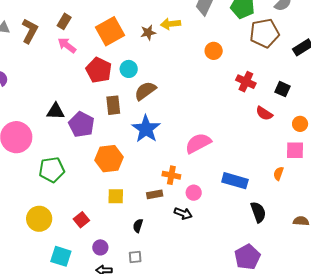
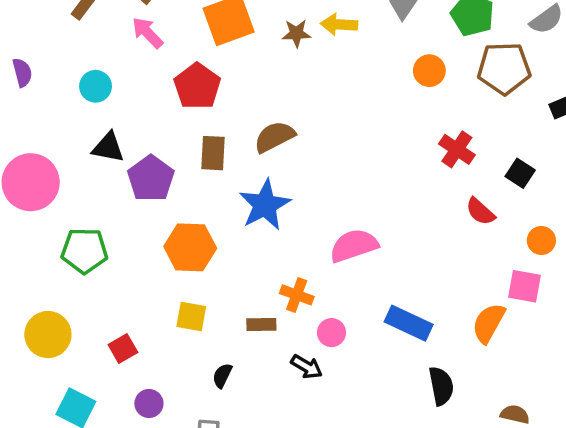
orange circle: (214, 51) -> (429, 71), moved
cyan circle: (129, 69) -> (96, 86), moved
orange semicircle: (279, 174) -> (489, 323), size x1.6

